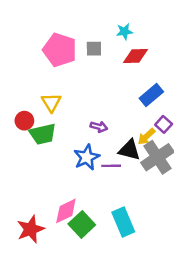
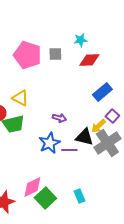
yellow triangle: (51, 102) -> (20, 98), turned -30
cyan rectangle: (123, 222) -> (79, 196), size x0.6

